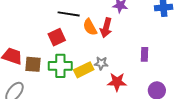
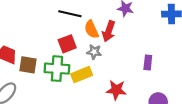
red square: (57, 37) -> (67, 44), moved
gray star: (101, 63) -> (94, 52), moved

